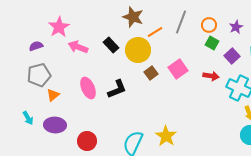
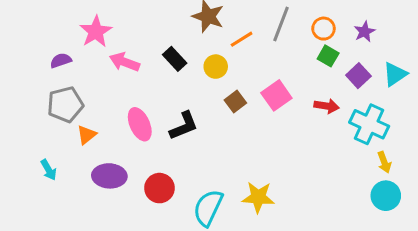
yellow circle: (138, 50) -> (216, 67), size x0.6
purple ellipse: (55, 125) -> (109, 176), moved
yellow star: (166, 136) -> (258, 197), turned -30
red circle: (87, 141) -> (159, 188), moved

